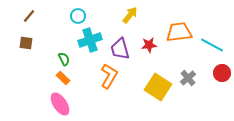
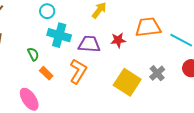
cyan cross: (90, 40) -> (59, 35), turned 35
purple trapezoid: (120, 49) -> (89, 44), turned 110
orange rectangle: (63, 78) -> (46, 73), moved

